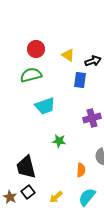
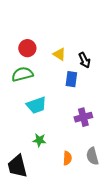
black arrow: (93, 61) -> (84, 60), turned 84
green star: (59, 141) -> (39, 140), moved
orange semicircle: (81, 170) -> (67, 158), moved

